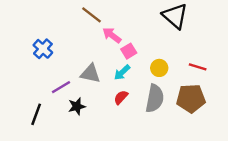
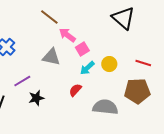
cyan arrow: (122, 72) -> (87, 68), moved
gray triangle: (90, 74) -> (51, 57), moved
gray semicircle: (155, 98) -> (105, 107), moved, turned -95

